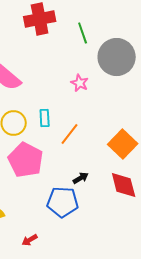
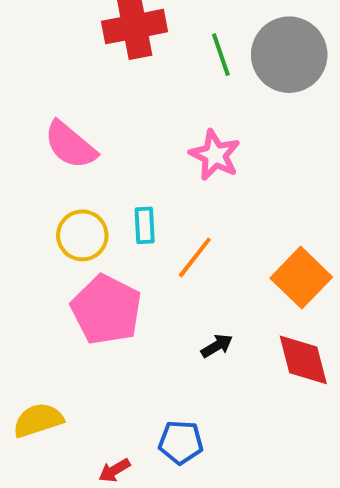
gray circle: (117, 57) -> (289, 55), moved
pink star: (80, 83) -> (215, 155), size x1.4
blue pentagon: (63, 202) -> (181, 442), moved, size x0.7

